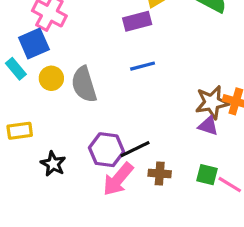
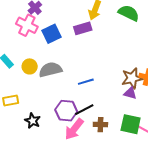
blue square: (34, 43) -> (51, 34), moved
blue line: (143, 66) -> (86, 82), moved
gray semicircle: (84, 84) -> (50, 70), turned 95
green square: (207, 175) -> (131, 124), size x1.5

